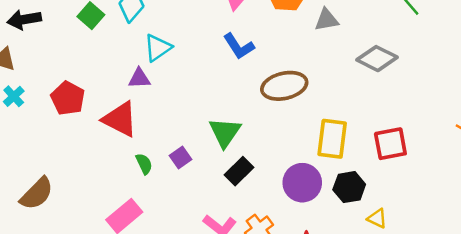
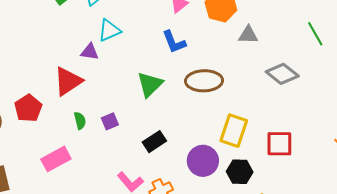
red pentagon: (68, 98) -> (28, 108), moved
red triangle: (120, 119) -> (68, 81), turned 48
green triangle: (225, 132) -> (150, 84), moved

